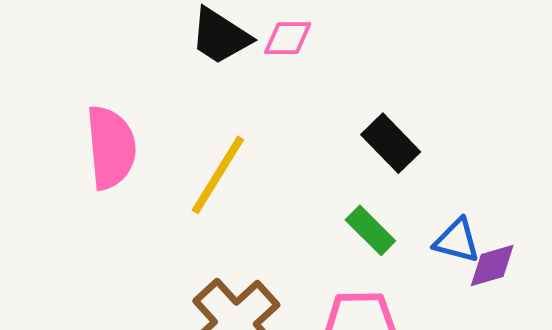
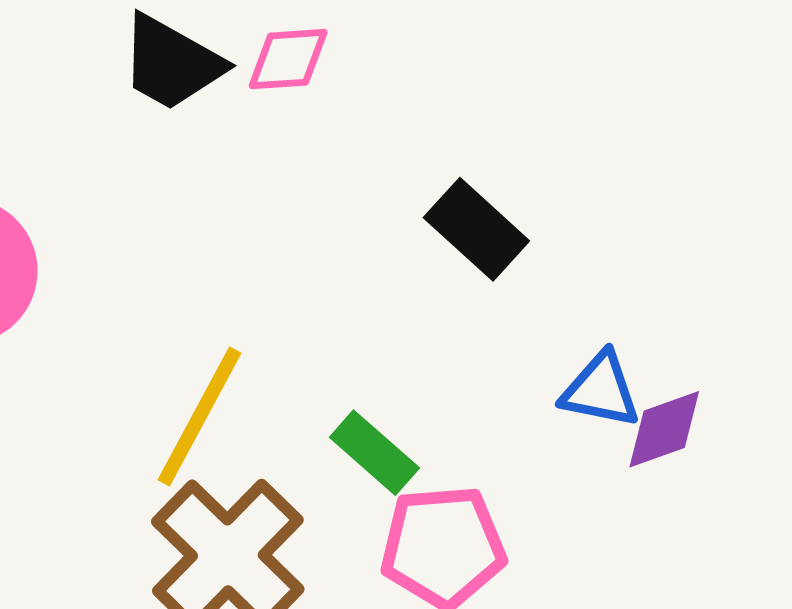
yellow line: (218, 175) -> (200, 417), moved
green rectangle: (370, 230) -> (374, 453), moved

